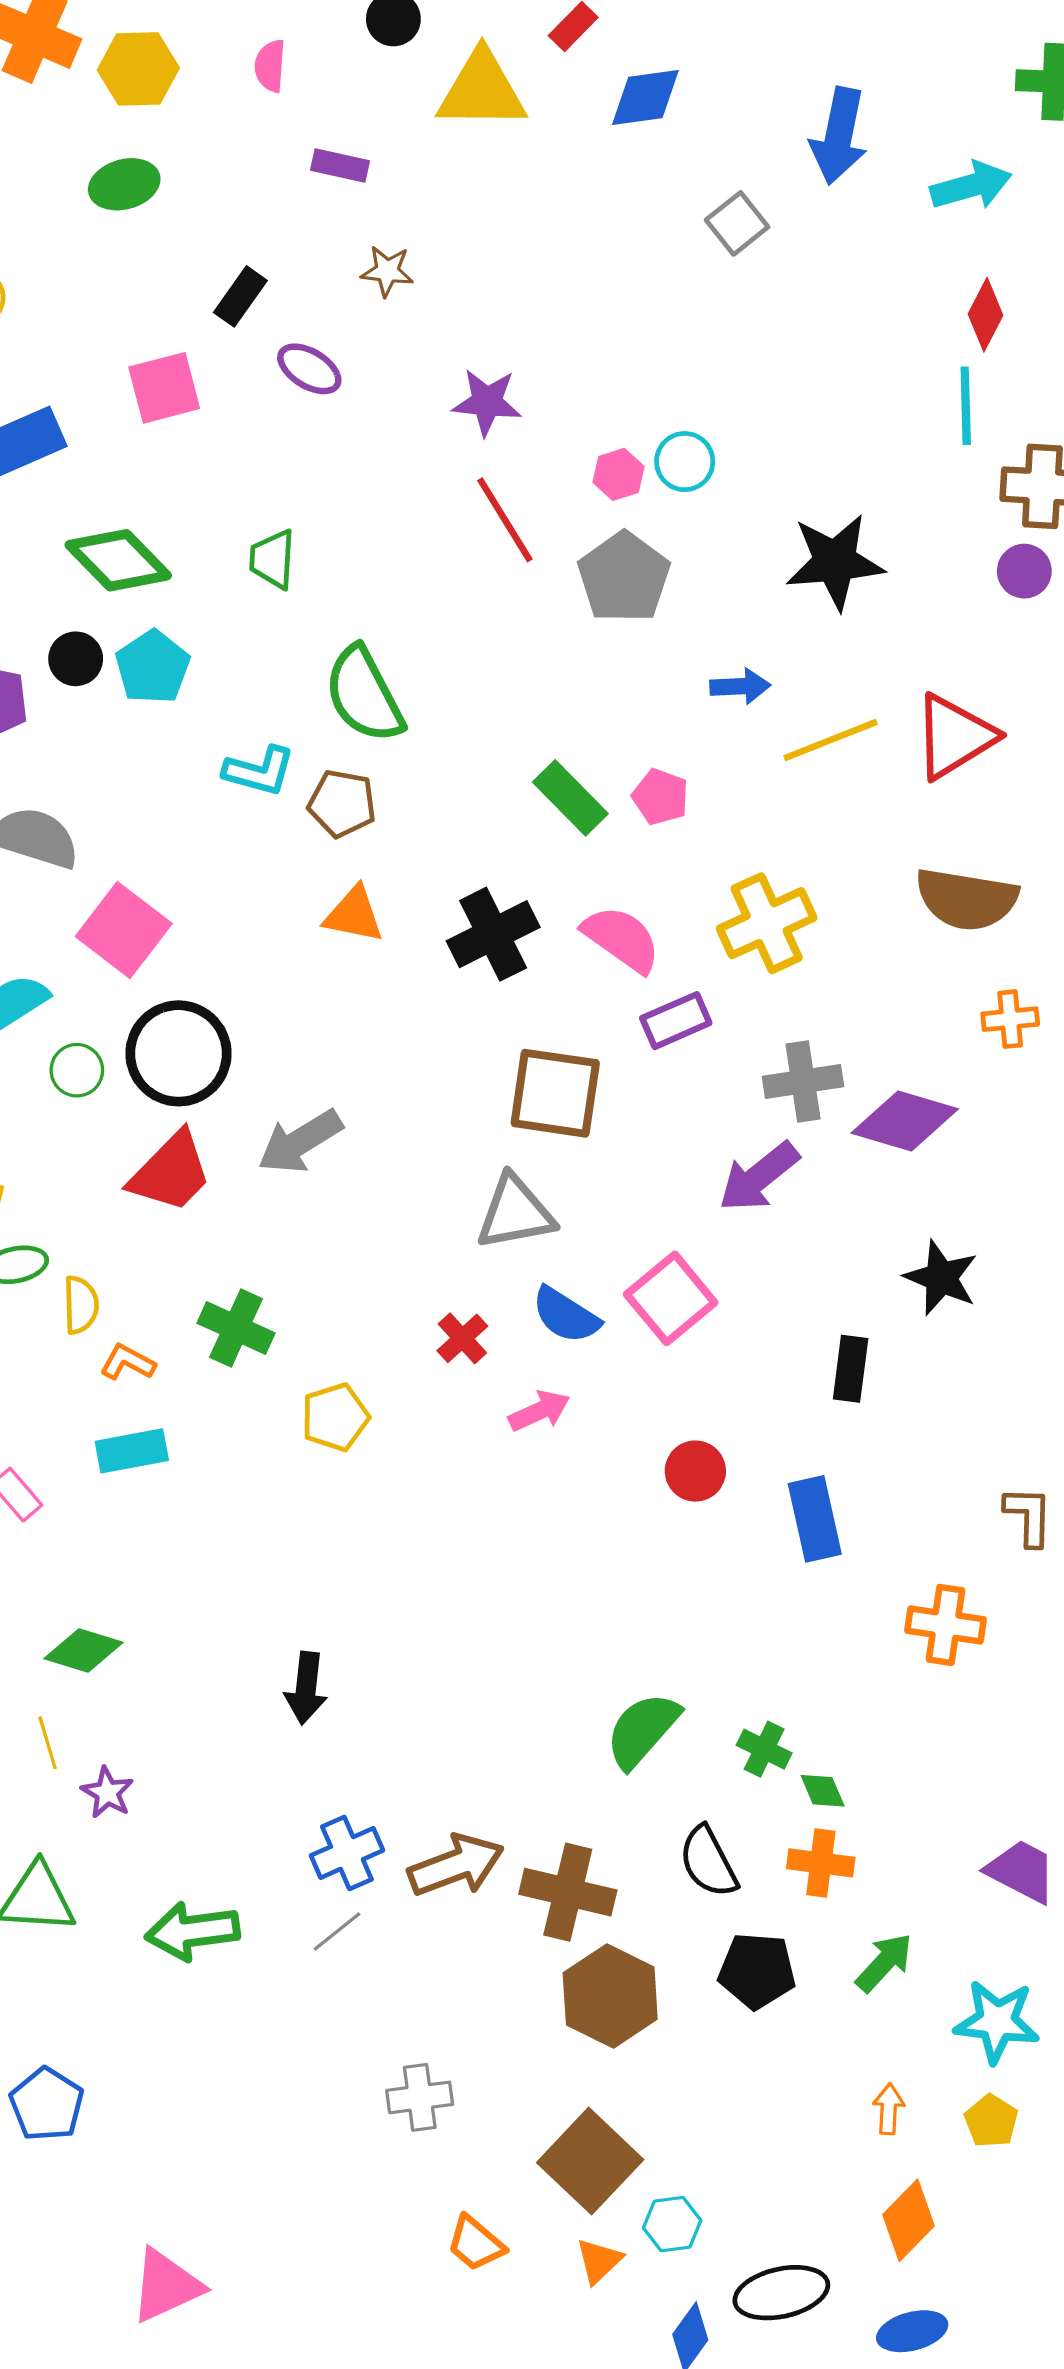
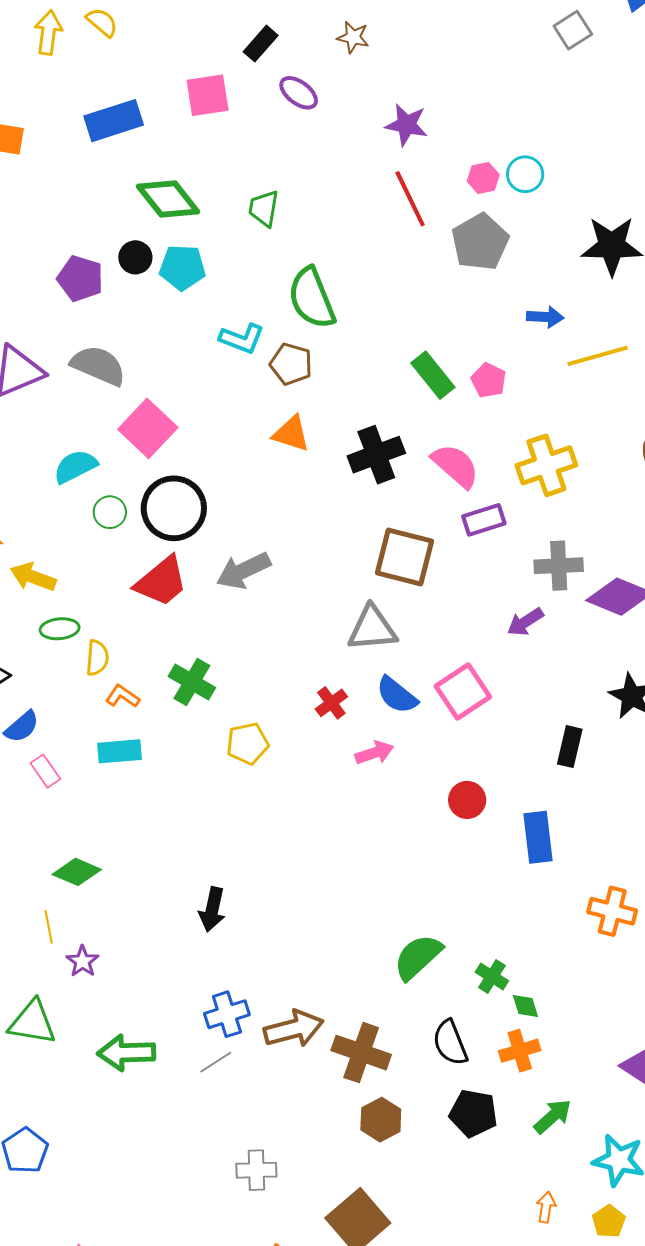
cyan pentagon: (153, 667) -> (182, 267), turned 30
purple arrow: (759, 1177) -> (525, 622), size x0.7
orange cross: (821, 1863) -> (520, 1051), turned -30
brown hexagon: (610, 1996) -> (381, 1120), size x0.7

